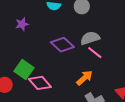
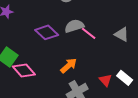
pink line: (95, 53) -> (89, 33), moved

